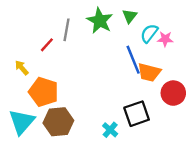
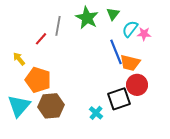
red circle: (173, 93) -> (137, 85), moved

